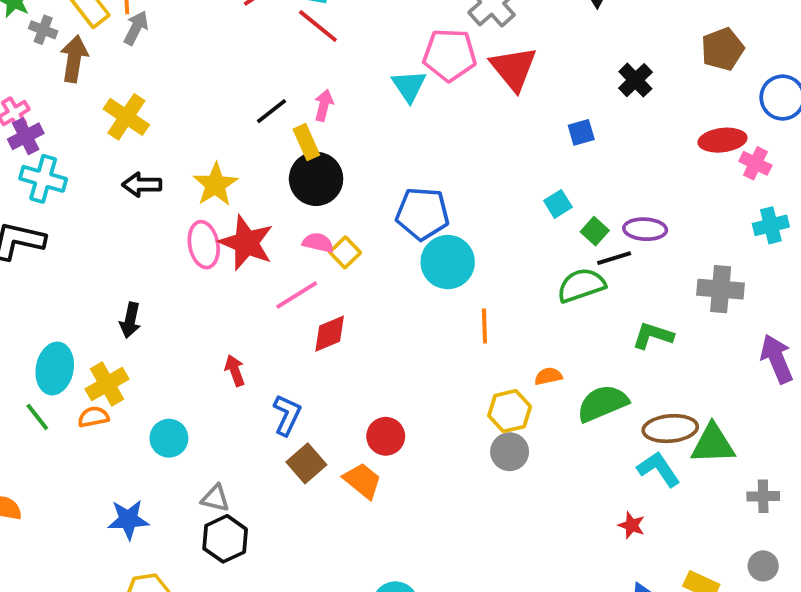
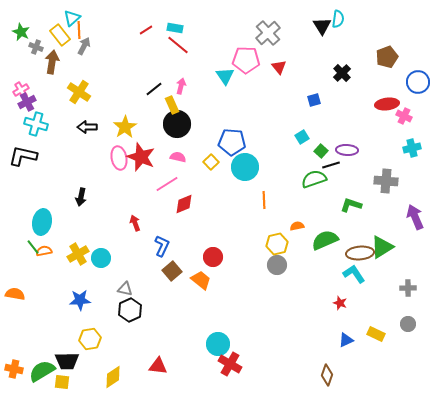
red triangle: (513, 68) -> (279, 67), size x0.6
yellow square: (345, 252) -> (211, 162), moved
yellow cross: (107, 384) -> (78, 254), moved
orange semicircle: (93, 417) -> (44, 251), moved
green triangle: (713, 444) -> (382, 247), moved, turned -30

